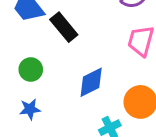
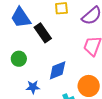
blue star: (30, 109) -> (33, 87), moved

